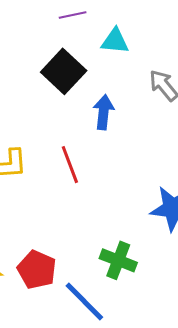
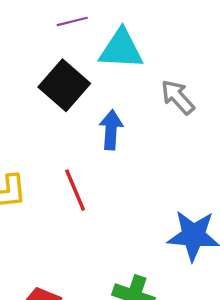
cyan triangle: (115, 41) -> (121, 49), size x1.4

